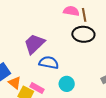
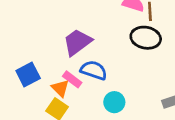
orange triangle: (15, 83) -> (60, 88), moved
pink rectangle: (37, 88) -> (72, 79), moved

